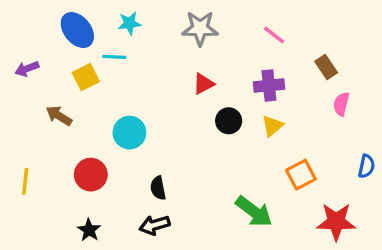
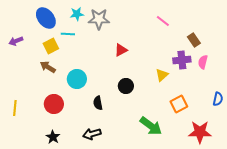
gray star: (200, 28) -> (99, 19), moved
purple cross: (269, 85) -> (182, 60), moved
brown arrow: (59, 116) -> (48, 67), moved
black circle: (229, 121) -> (126, 86), moved
black semicircle: (158, 188) -> (98, 103), moved

